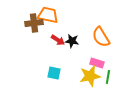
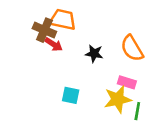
brown cross: (34, 23) -> (44, 30), turned 30
red arrow: (58, 40) -> (54, 44), moved
green line: (108, 77) -> (137, 111), moved

